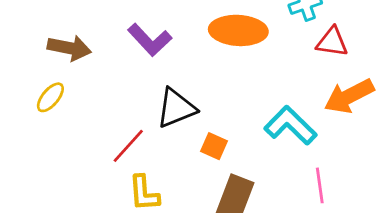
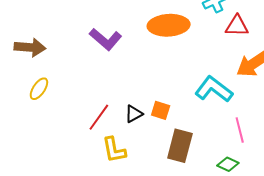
brown arrow: (69, 48) -> (30, 47), moved
black triangle: (176, 108) -> (134, 114), moved, size x0.6

